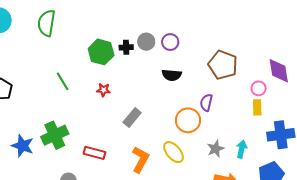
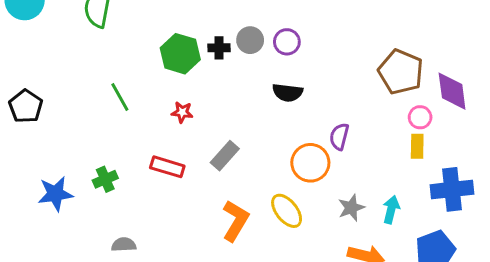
brown pentagon: (223, 65) -> (401, 72), moved
green cross: (55, 135) -> (105, 179), size x0.6
blue star: (23, 146) -> (55, 194), turned -30
red rectangle: (94, 153) -> (167, 167), moved

